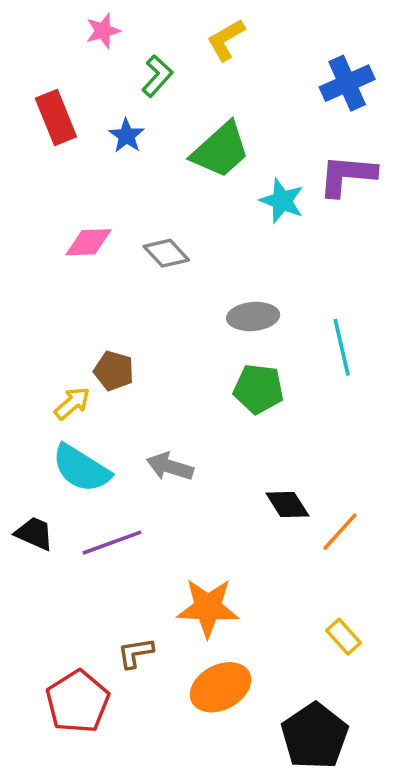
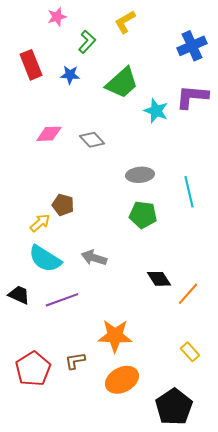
blue star: (126, 136) -> (70, 75), turned -30
red pentagon: (78, 702) -> (33, 369), moved

